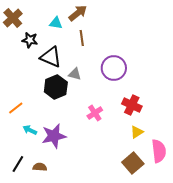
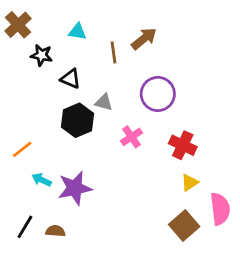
brown arrow: (78, 13) -> (144, 39), moved
black triangle: (51, 57) -> (71, 79), size x0.7
pink cross: (95, 113) -> (132, 137), moved

